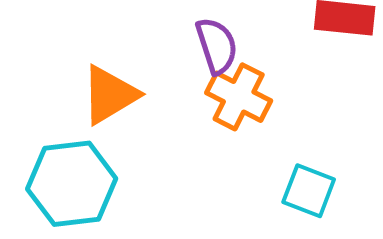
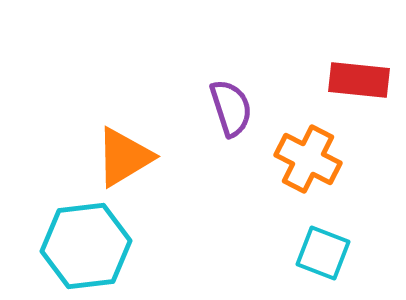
orange cross: (239, 97) -> (308, 159), moved

